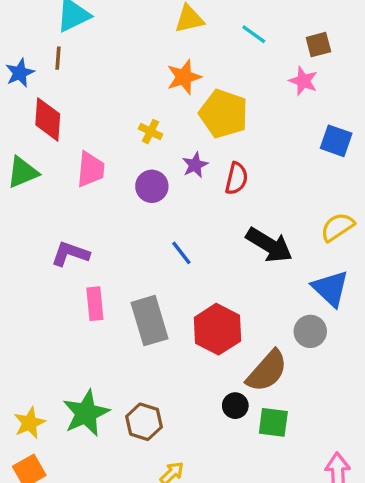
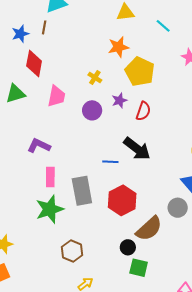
black arrow: (269, 245) -> (137, 149), moved
blue line: (181, 253) -> (110, 162), moved, turned -56
green star: (86, 413) -> (50, 209), moved
green square: (273, 422) -> (139, 268), moved

